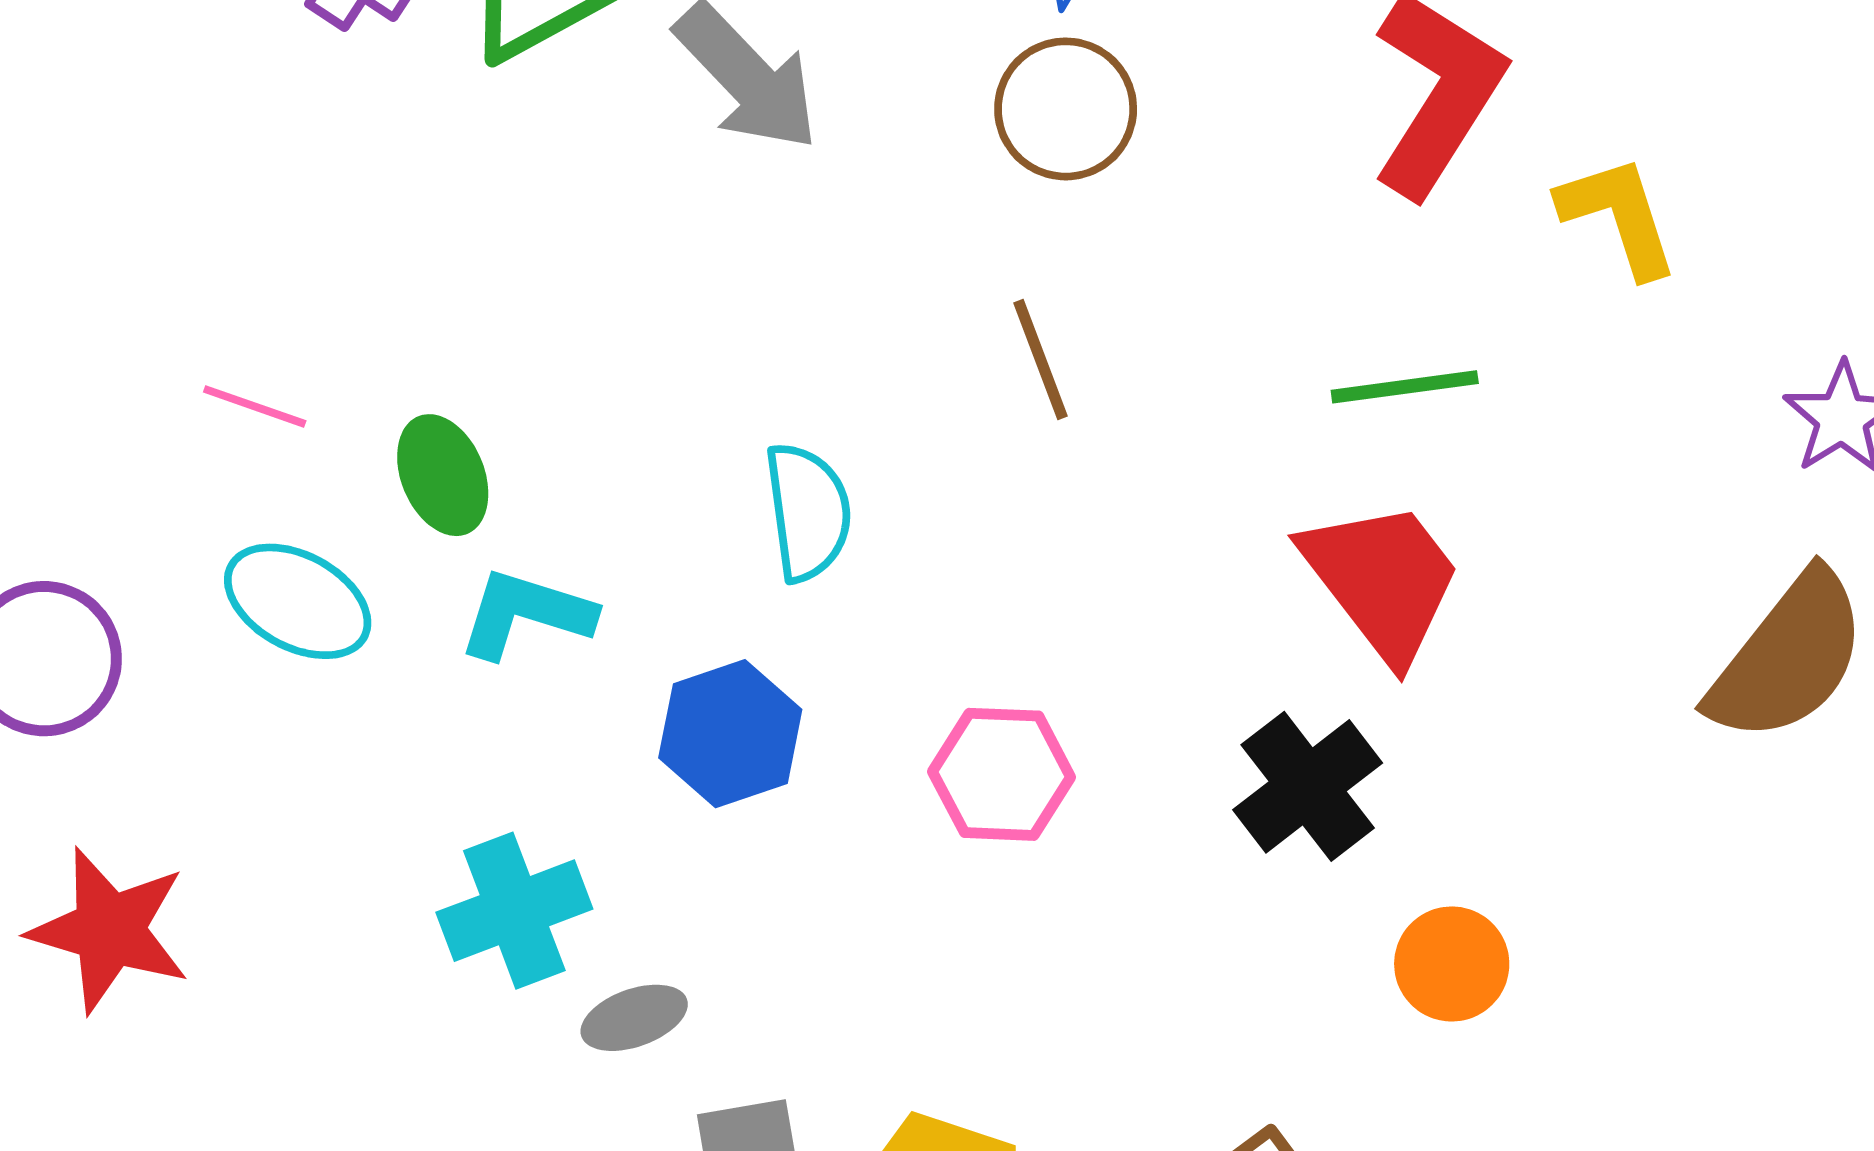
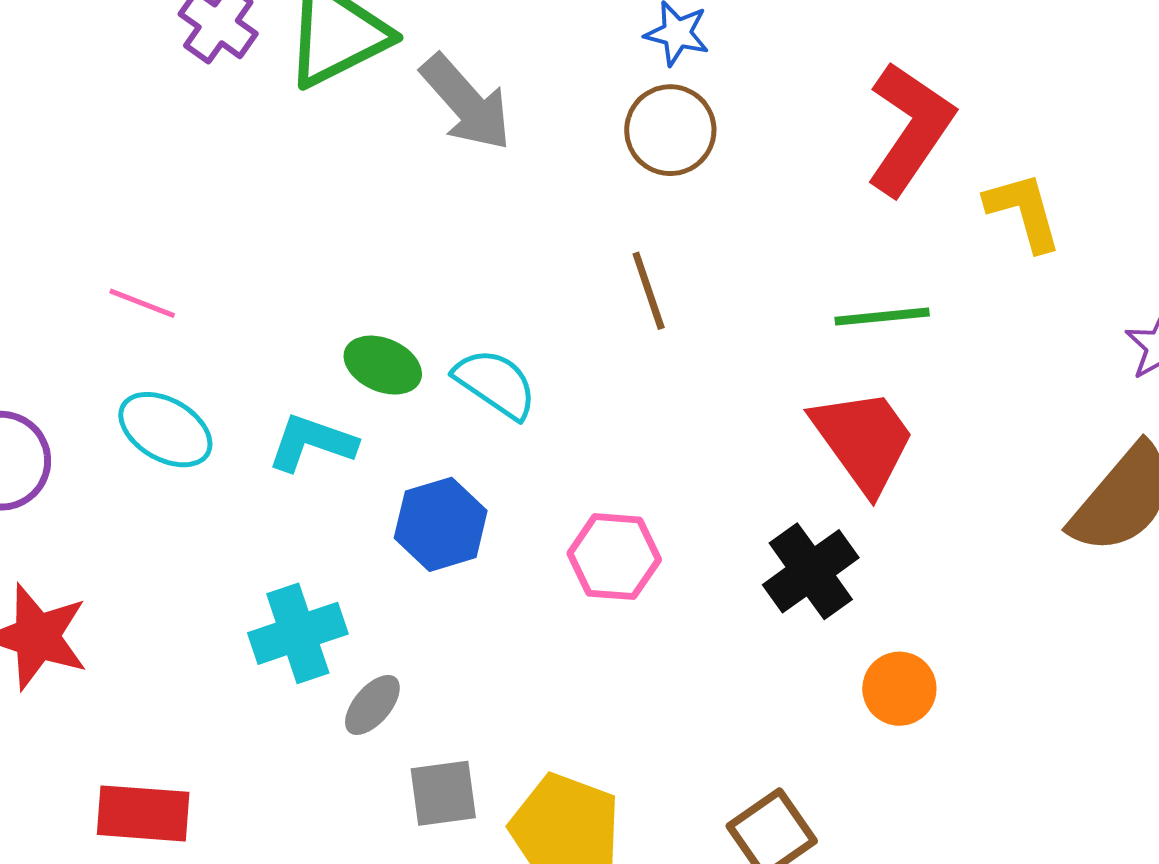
green ellipse: (443, 475) -> (383, 365), moved, turned -46
cyan semicircle: (808, 512) -> (495, 384), turned -50
gray ellipse: (634, 1018) -> (372, 705), turned -32

